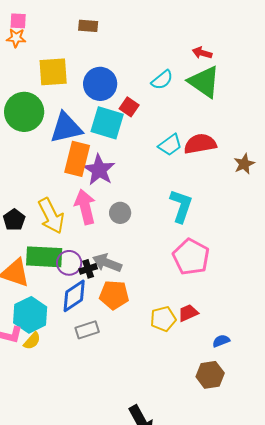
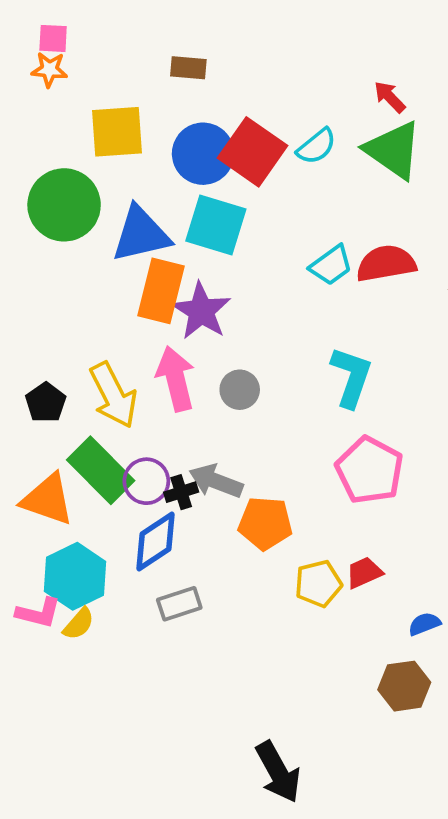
brown rectangle: (88, 26) -> (188, 68), moved
red arrow: (202, 53) -> (390, 97), turned 30
red square: (129, 107) -> (252, 152), moved, size x1.8
green rectangle: (44, 257) -> (101, 470), turned 42
orange pentagon: (114, 295) -> (265, 523), moved

